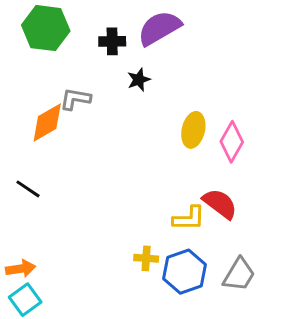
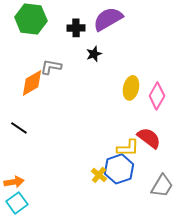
yellow cross: (146, 258) -> (99, 175), turned 35
blue hexagon: (184, 272) -> (119, 169), moved

